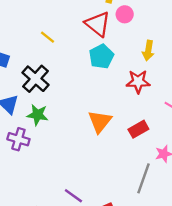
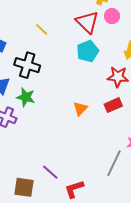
black cross: (35, 79) -> (27, 65), turned -30
orange triangle: (100, 121) -> (80, 109), size x0.7
red rectangle: (138, 129) -> (113, 105), moved

